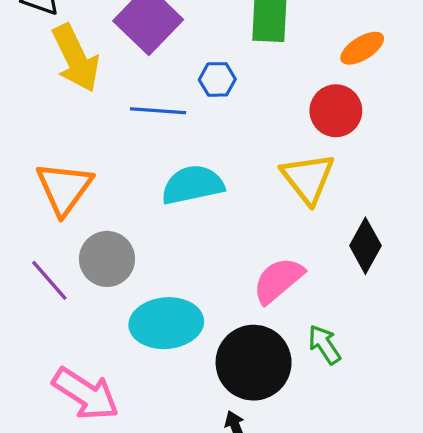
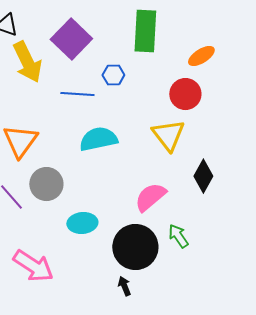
cyan ellipse: (166, 323) -> (82, 223), size x0.7

